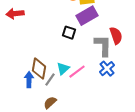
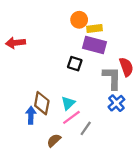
purple rectangle: (87, 16) -> (94, 45), turned 45
pink line: (77, 72) -> (71, 117), moved
gray line: (50, 80) -> (86, 128), moved

